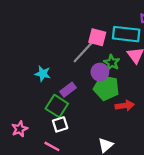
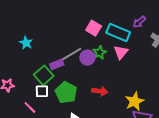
gray line: (84, 52) -> (71, 55), moved
cyan star: (43, 74) -> (26, 43), moved
green pentagon: (106, 88) -> (66, 92), moved

